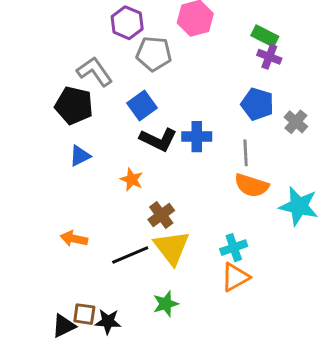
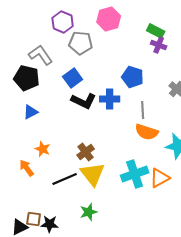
blue pentagon: (257, 104) -> (133, 77), moved
orange star: (132, 179) -> (43, 149), moved
orange arrow: (74, 239) -> (27, 168), turned 42
cyan cross: (234, 248) -> (135, 174), size x1.5
orange triangle: (235, 277) -> (160, 178), moved

